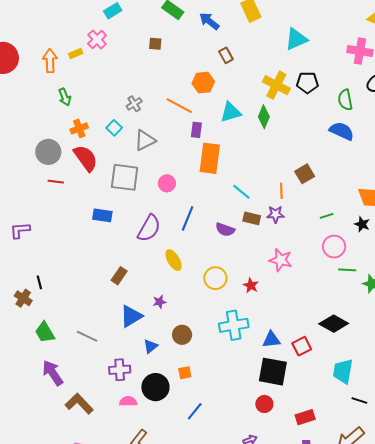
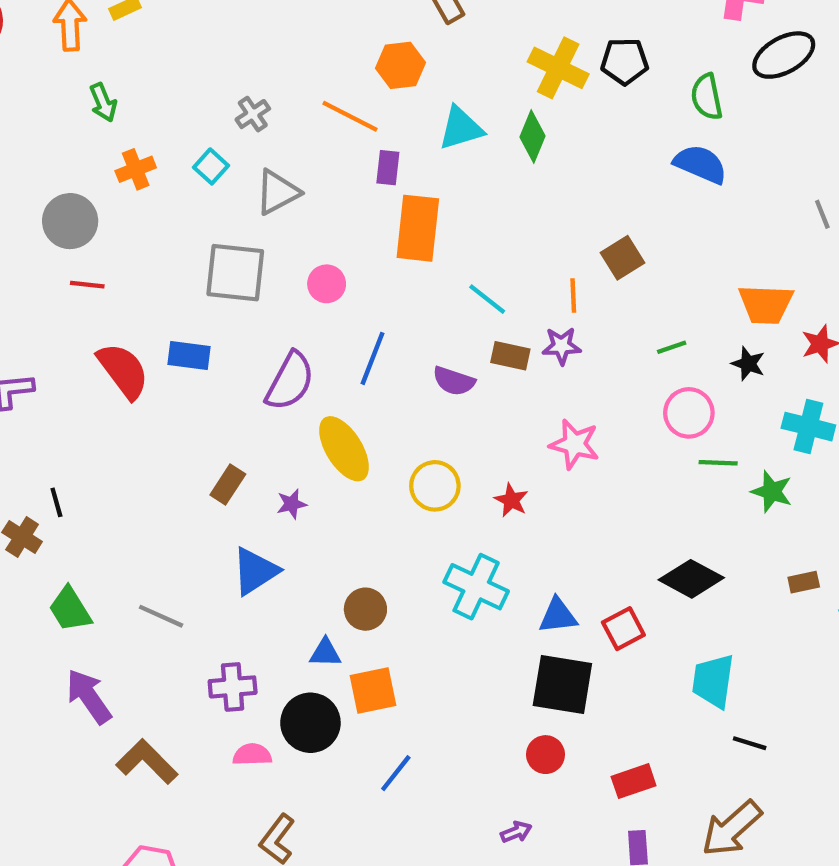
red semicircle: (86, 158) -> (123, 371), moved
yellow ellipse: (174, 260) -> (344, 449), size x1.4
purple star: (159, 302) -> (292, 504), moved
cyan cross: (234, 325) -> (476, 587), turned 36
blue triangle: (151, 346) -> (325, 653), moved, turned 42
orange square: (185, 373) -> (373, 691), size x1.6

